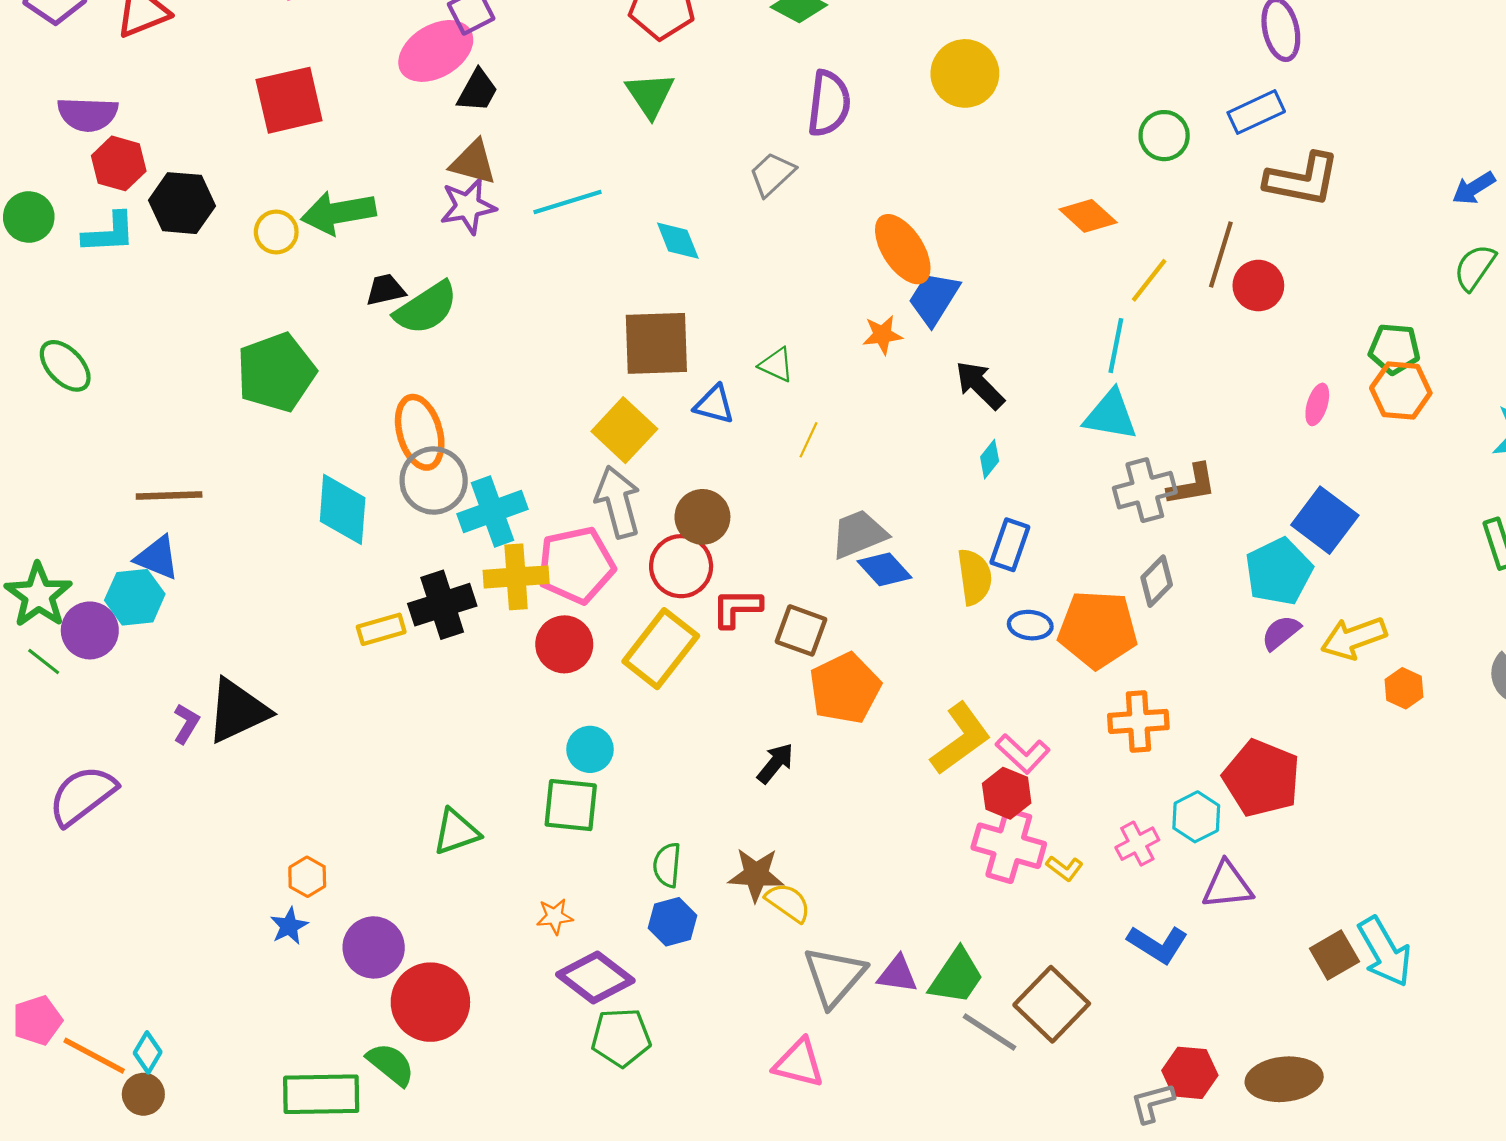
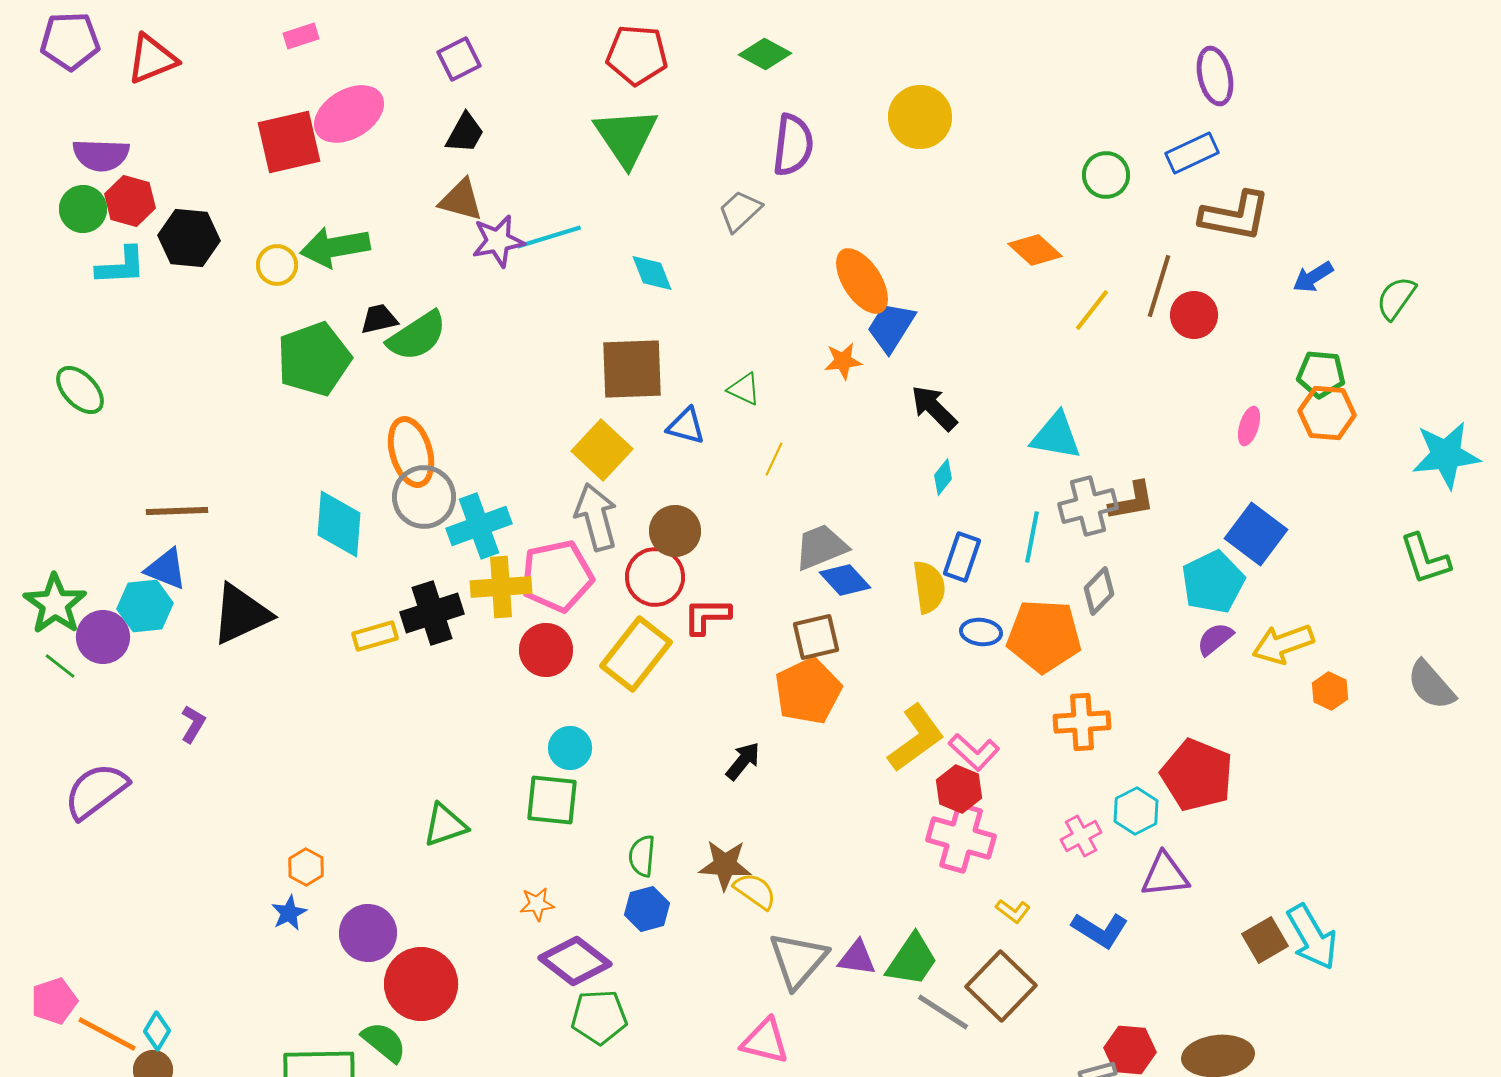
pink ellipse: (436, 51) -> (349, 114), moved
green triangle: (650, 95) -> (626, 137), size x1.4
blue arrow: (1474, 188) -> (1313, 277), moved
purple star: (468, 206) -> (498, 241), moved
green circle: (29, 217) -> (83, 209), moved
cyan line: (1116, 346) -> (1032, 537), moved
green pentagon: (276, 372) -> (314, 359), moved
brown square: (801, 630) -> (816, 637), moved, turned -33
black triangle: (238, 711) -> (241, 614), moved
yellow L-shape: (1064, 868) -> (1013, 911), moved

